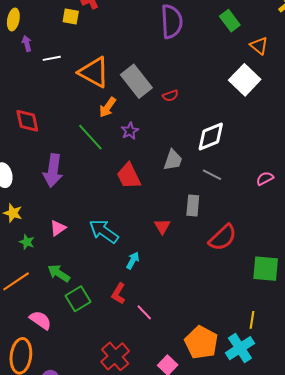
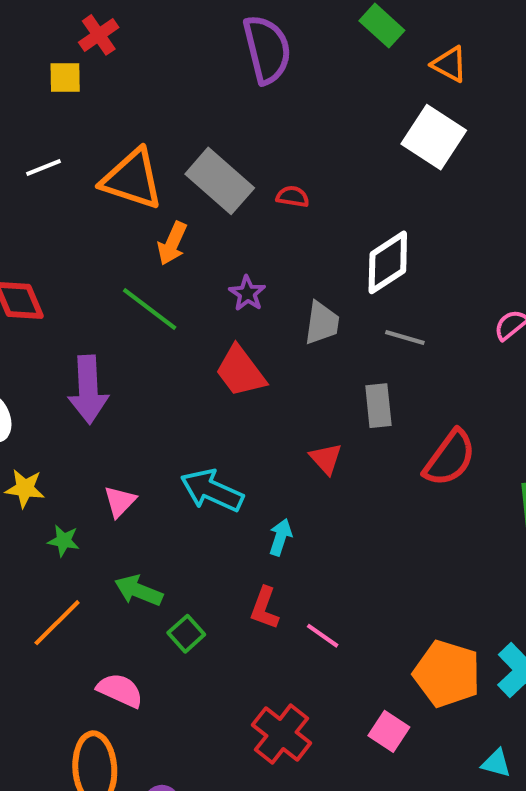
red semicircle: (170, 96) -> (293, 197), turned -140
purple star: (130, 131) -> (247, 293), moved
green square: (78, 299) -> (186, 634), size x0.7

